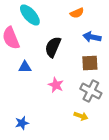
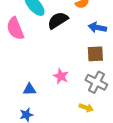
black semicircle: (53, 47) -> (58, 20), moved, turned 35
blue triangle: (25, 67) -> (29, 89), moved

